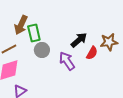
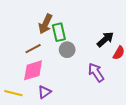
purple arrow: (67, 61) -> (96, 72), moved

